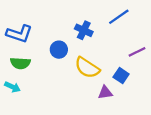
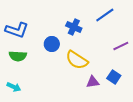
blue square: (121, 76) -> (114, 77), moved
cyan arrow: (12, 87) -> (14, 87), moved

